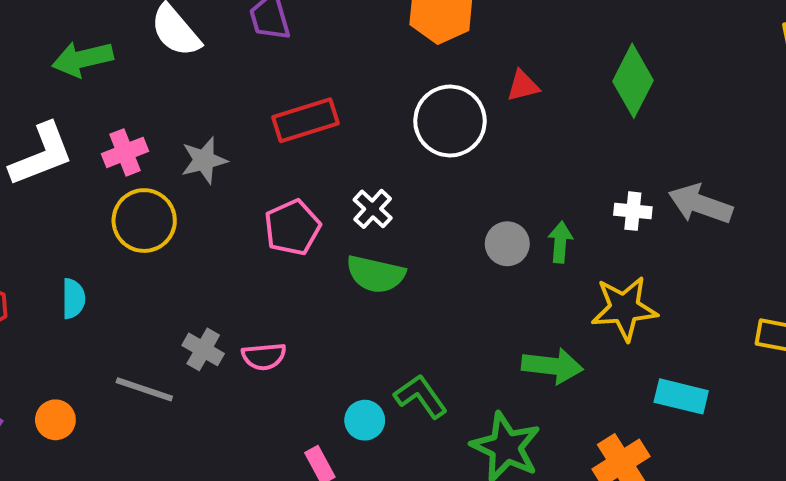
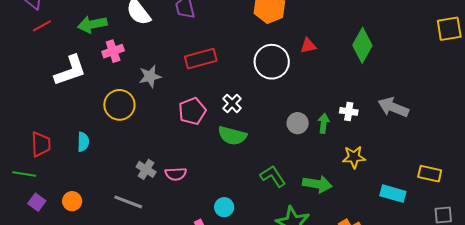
pink cross: (125, 152) -> (113, 51), moved
white cross: (633, 211) -> (349, 111), moved
yellow star: (624, 308) -> (354, 157), size x0.7
gray line: (144, 389) -> (128, 202), moved
green L-shape: (421, 396) -> (273, 176), moved
cyan rectangle: (681, 396) -> (393, 194), moved

